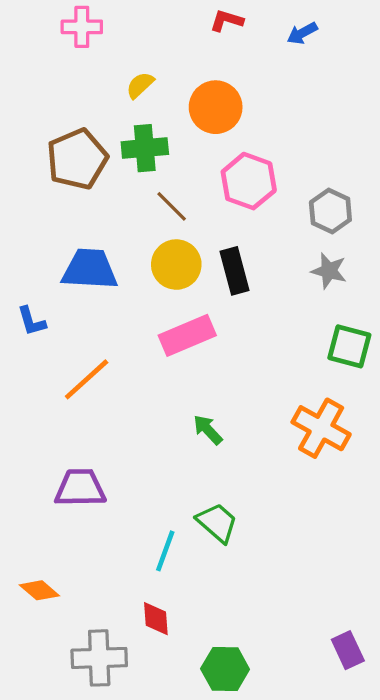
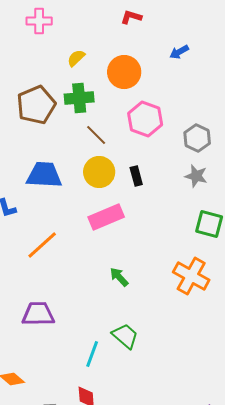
blue arrow: (302, 33) -> (179, 52), moved
black rectangle: (234, 271) -> (136, 176), size x0.7

